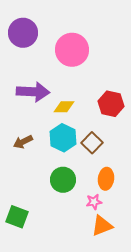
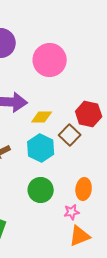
brown square: (92, 143) -> (70, 135), moved

